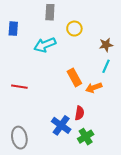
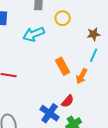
orange arrow: (94, 88) -> (82, 76), turned -42
red semicircle: (79, 113) -> (68, 101), turned 32

